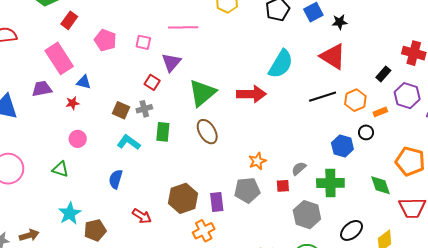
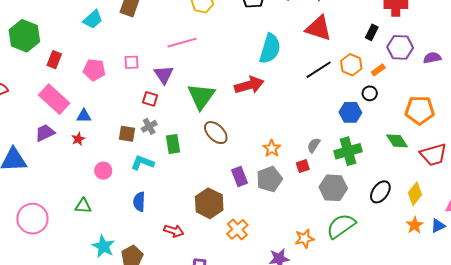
pink line: (183, 27) -> (182, 43), moved
pink circle: (78, 139) -> (103, 171), moved
purple rectangle: (217, 202) -> (240, 177), moved

